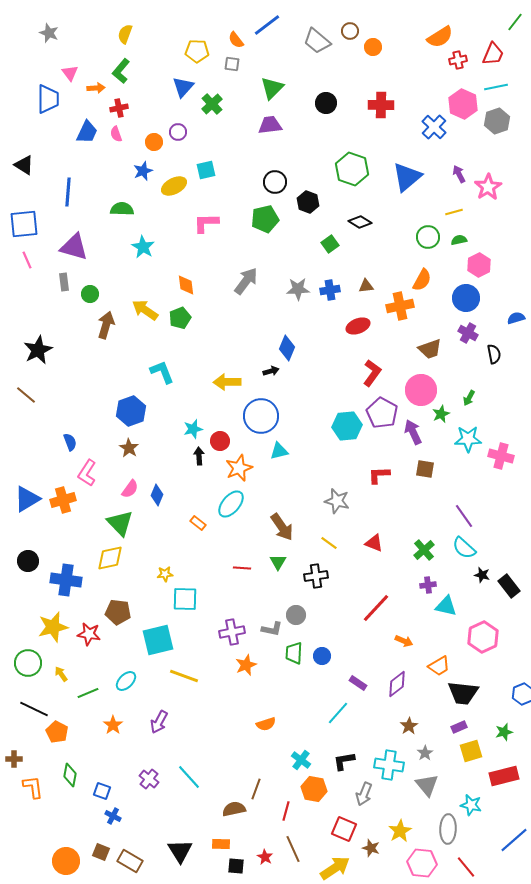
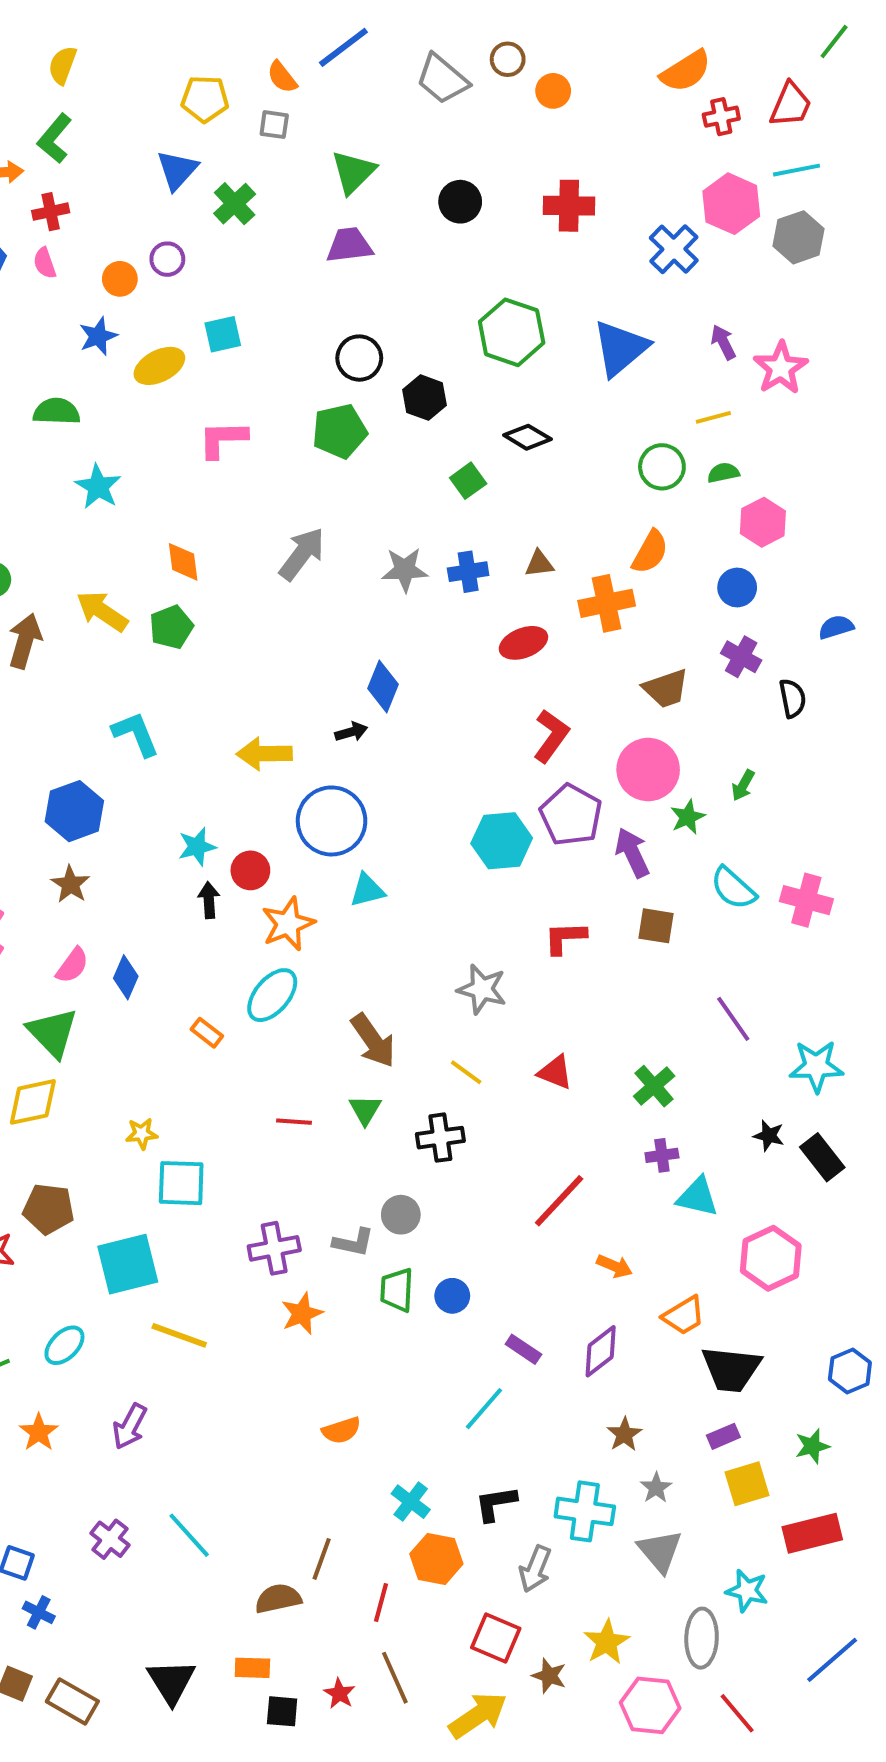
blue circle: (466, 298) -> (737, 588), size x0.7
cyan star: (468, 439) -> (816, 1066), moved
cyan semicircle: (464, 548) -> (733, 888), moved

